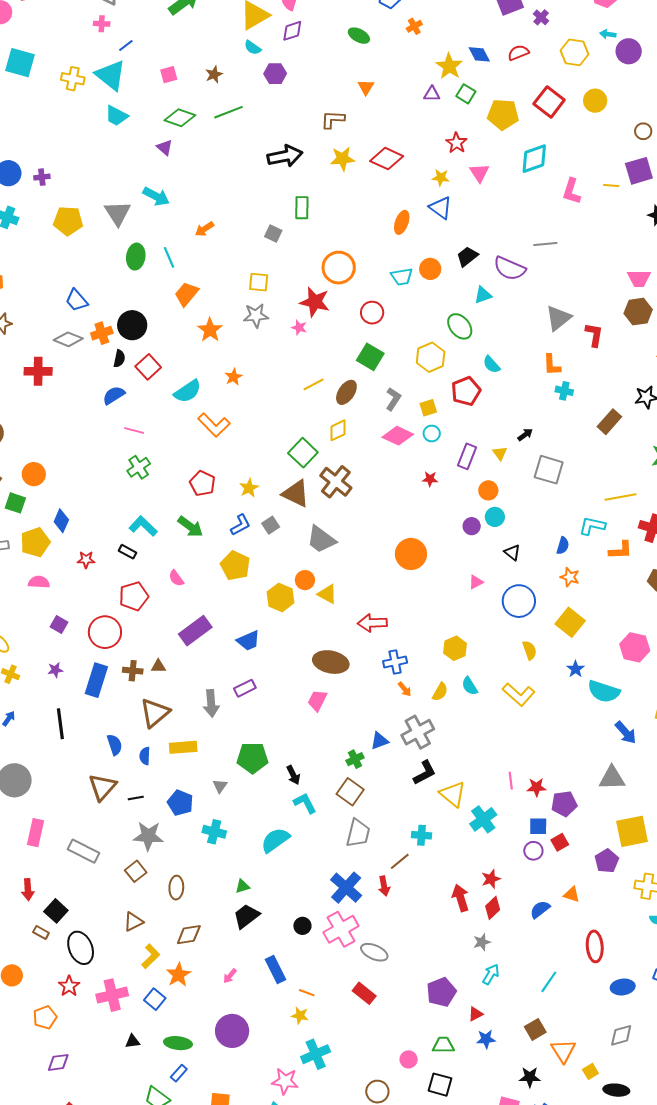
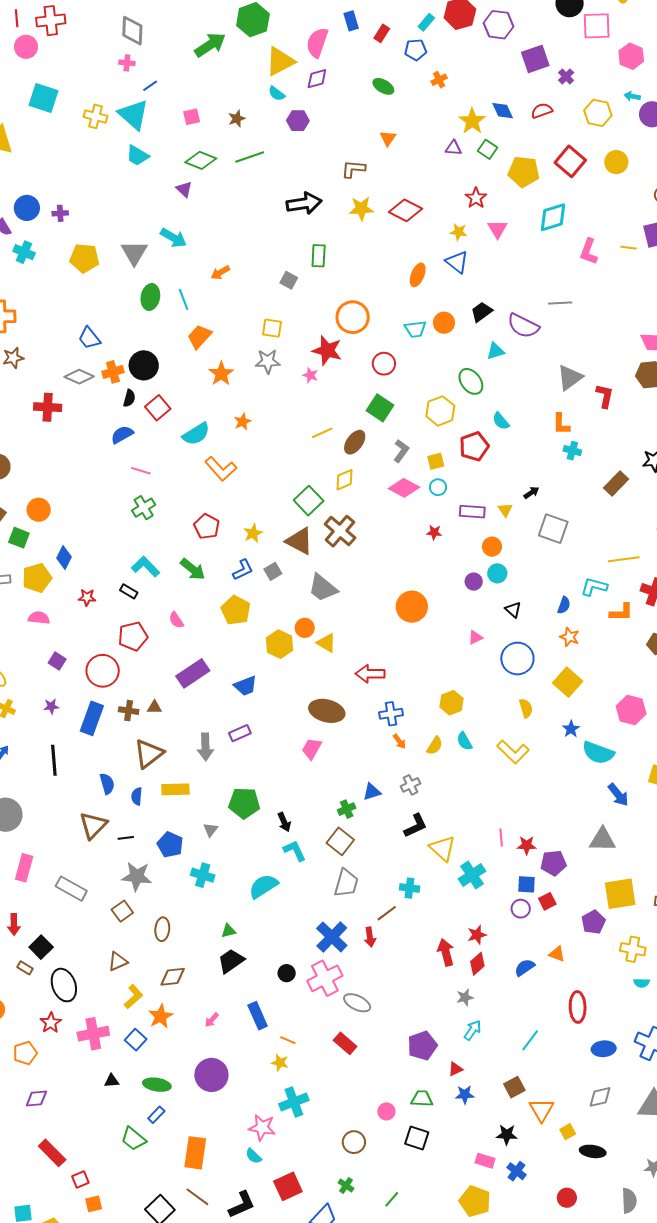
purple rectangle: (467, 456) -> (472, 512), turned 70
gray cross: (418, 732) -> (411, 785), size x0.6

